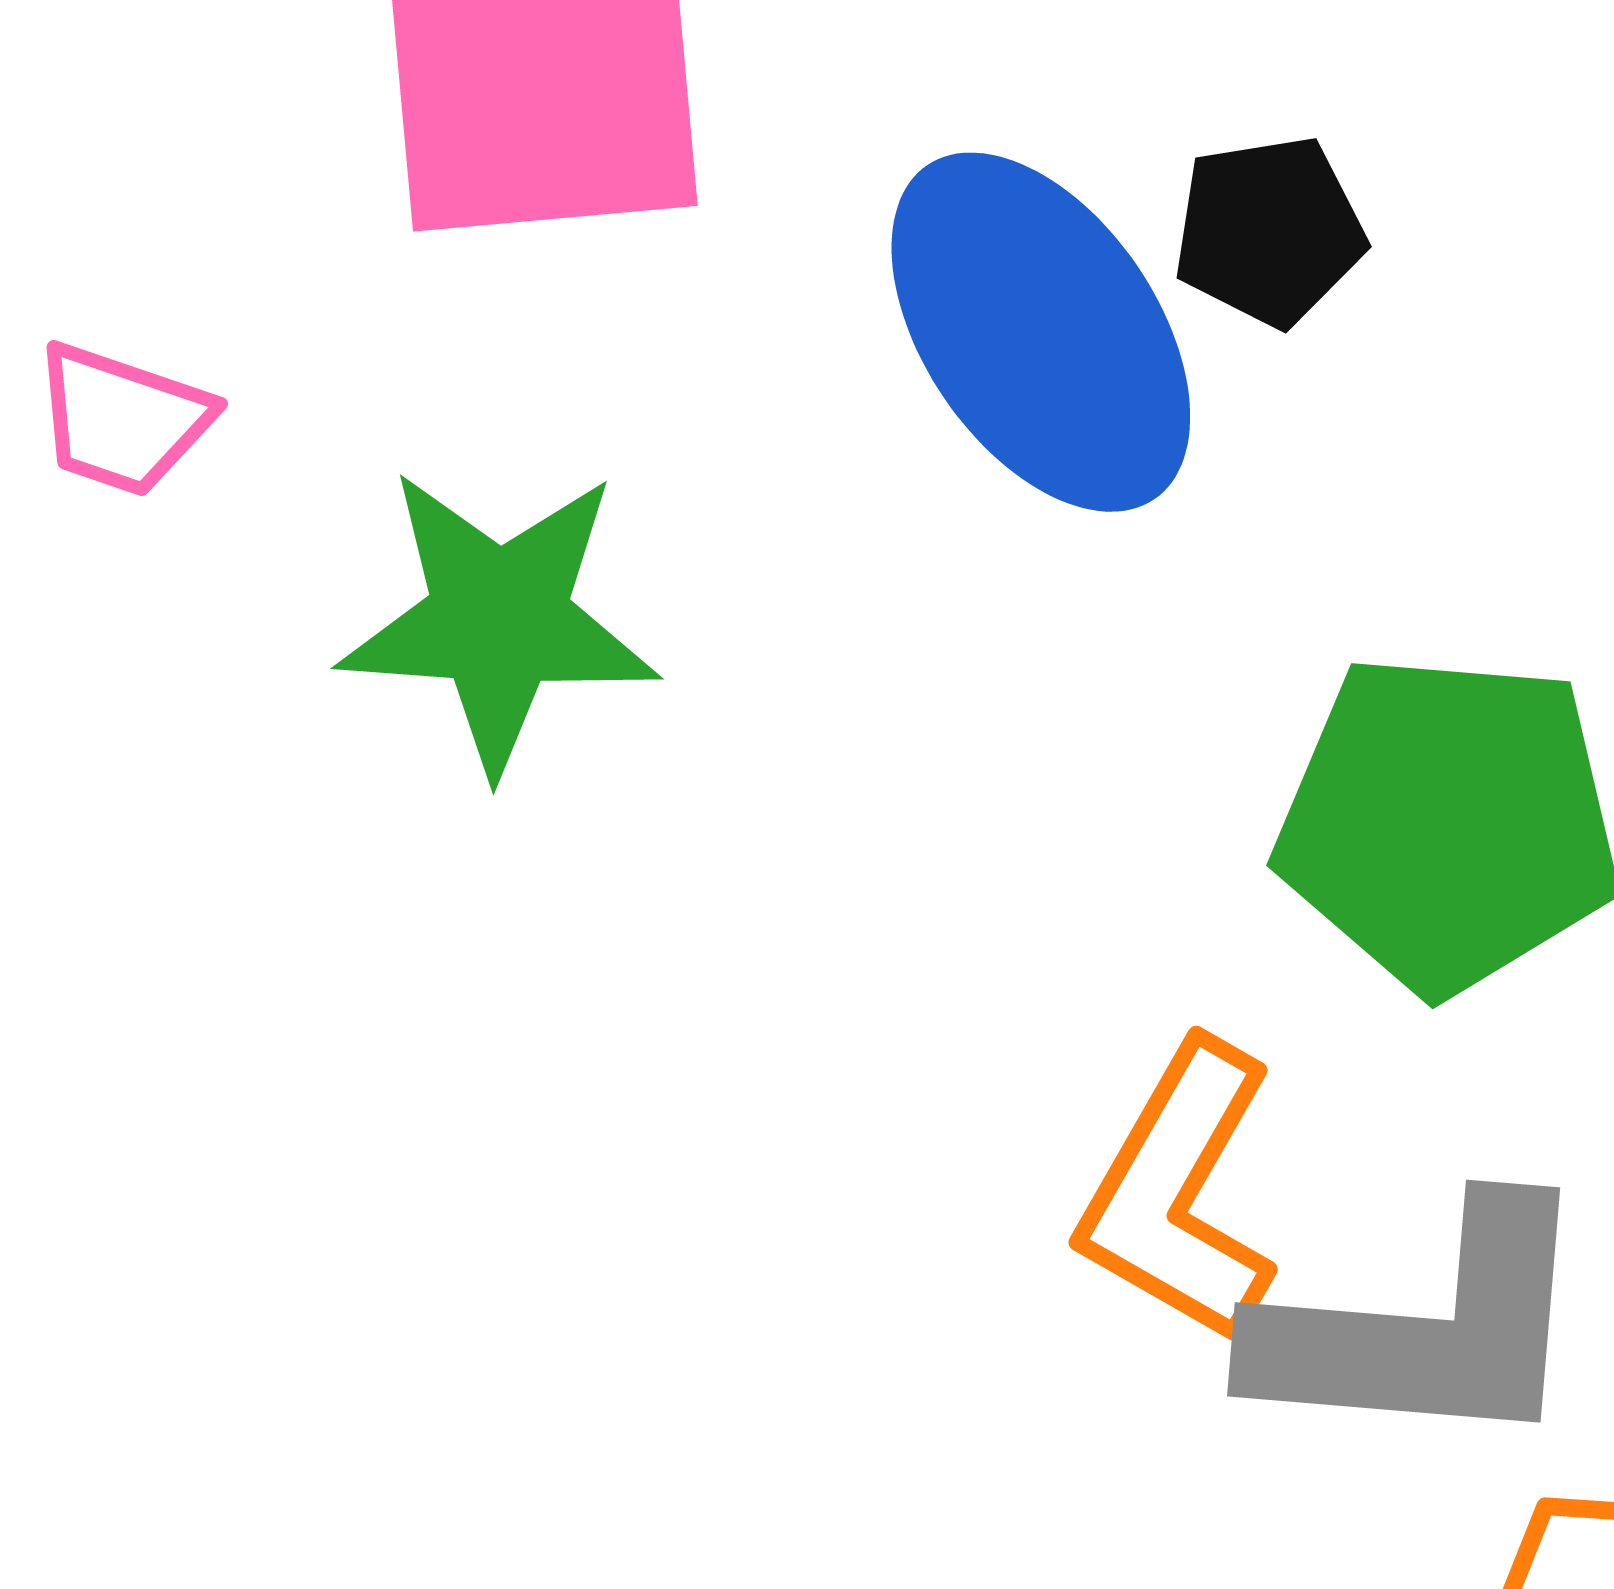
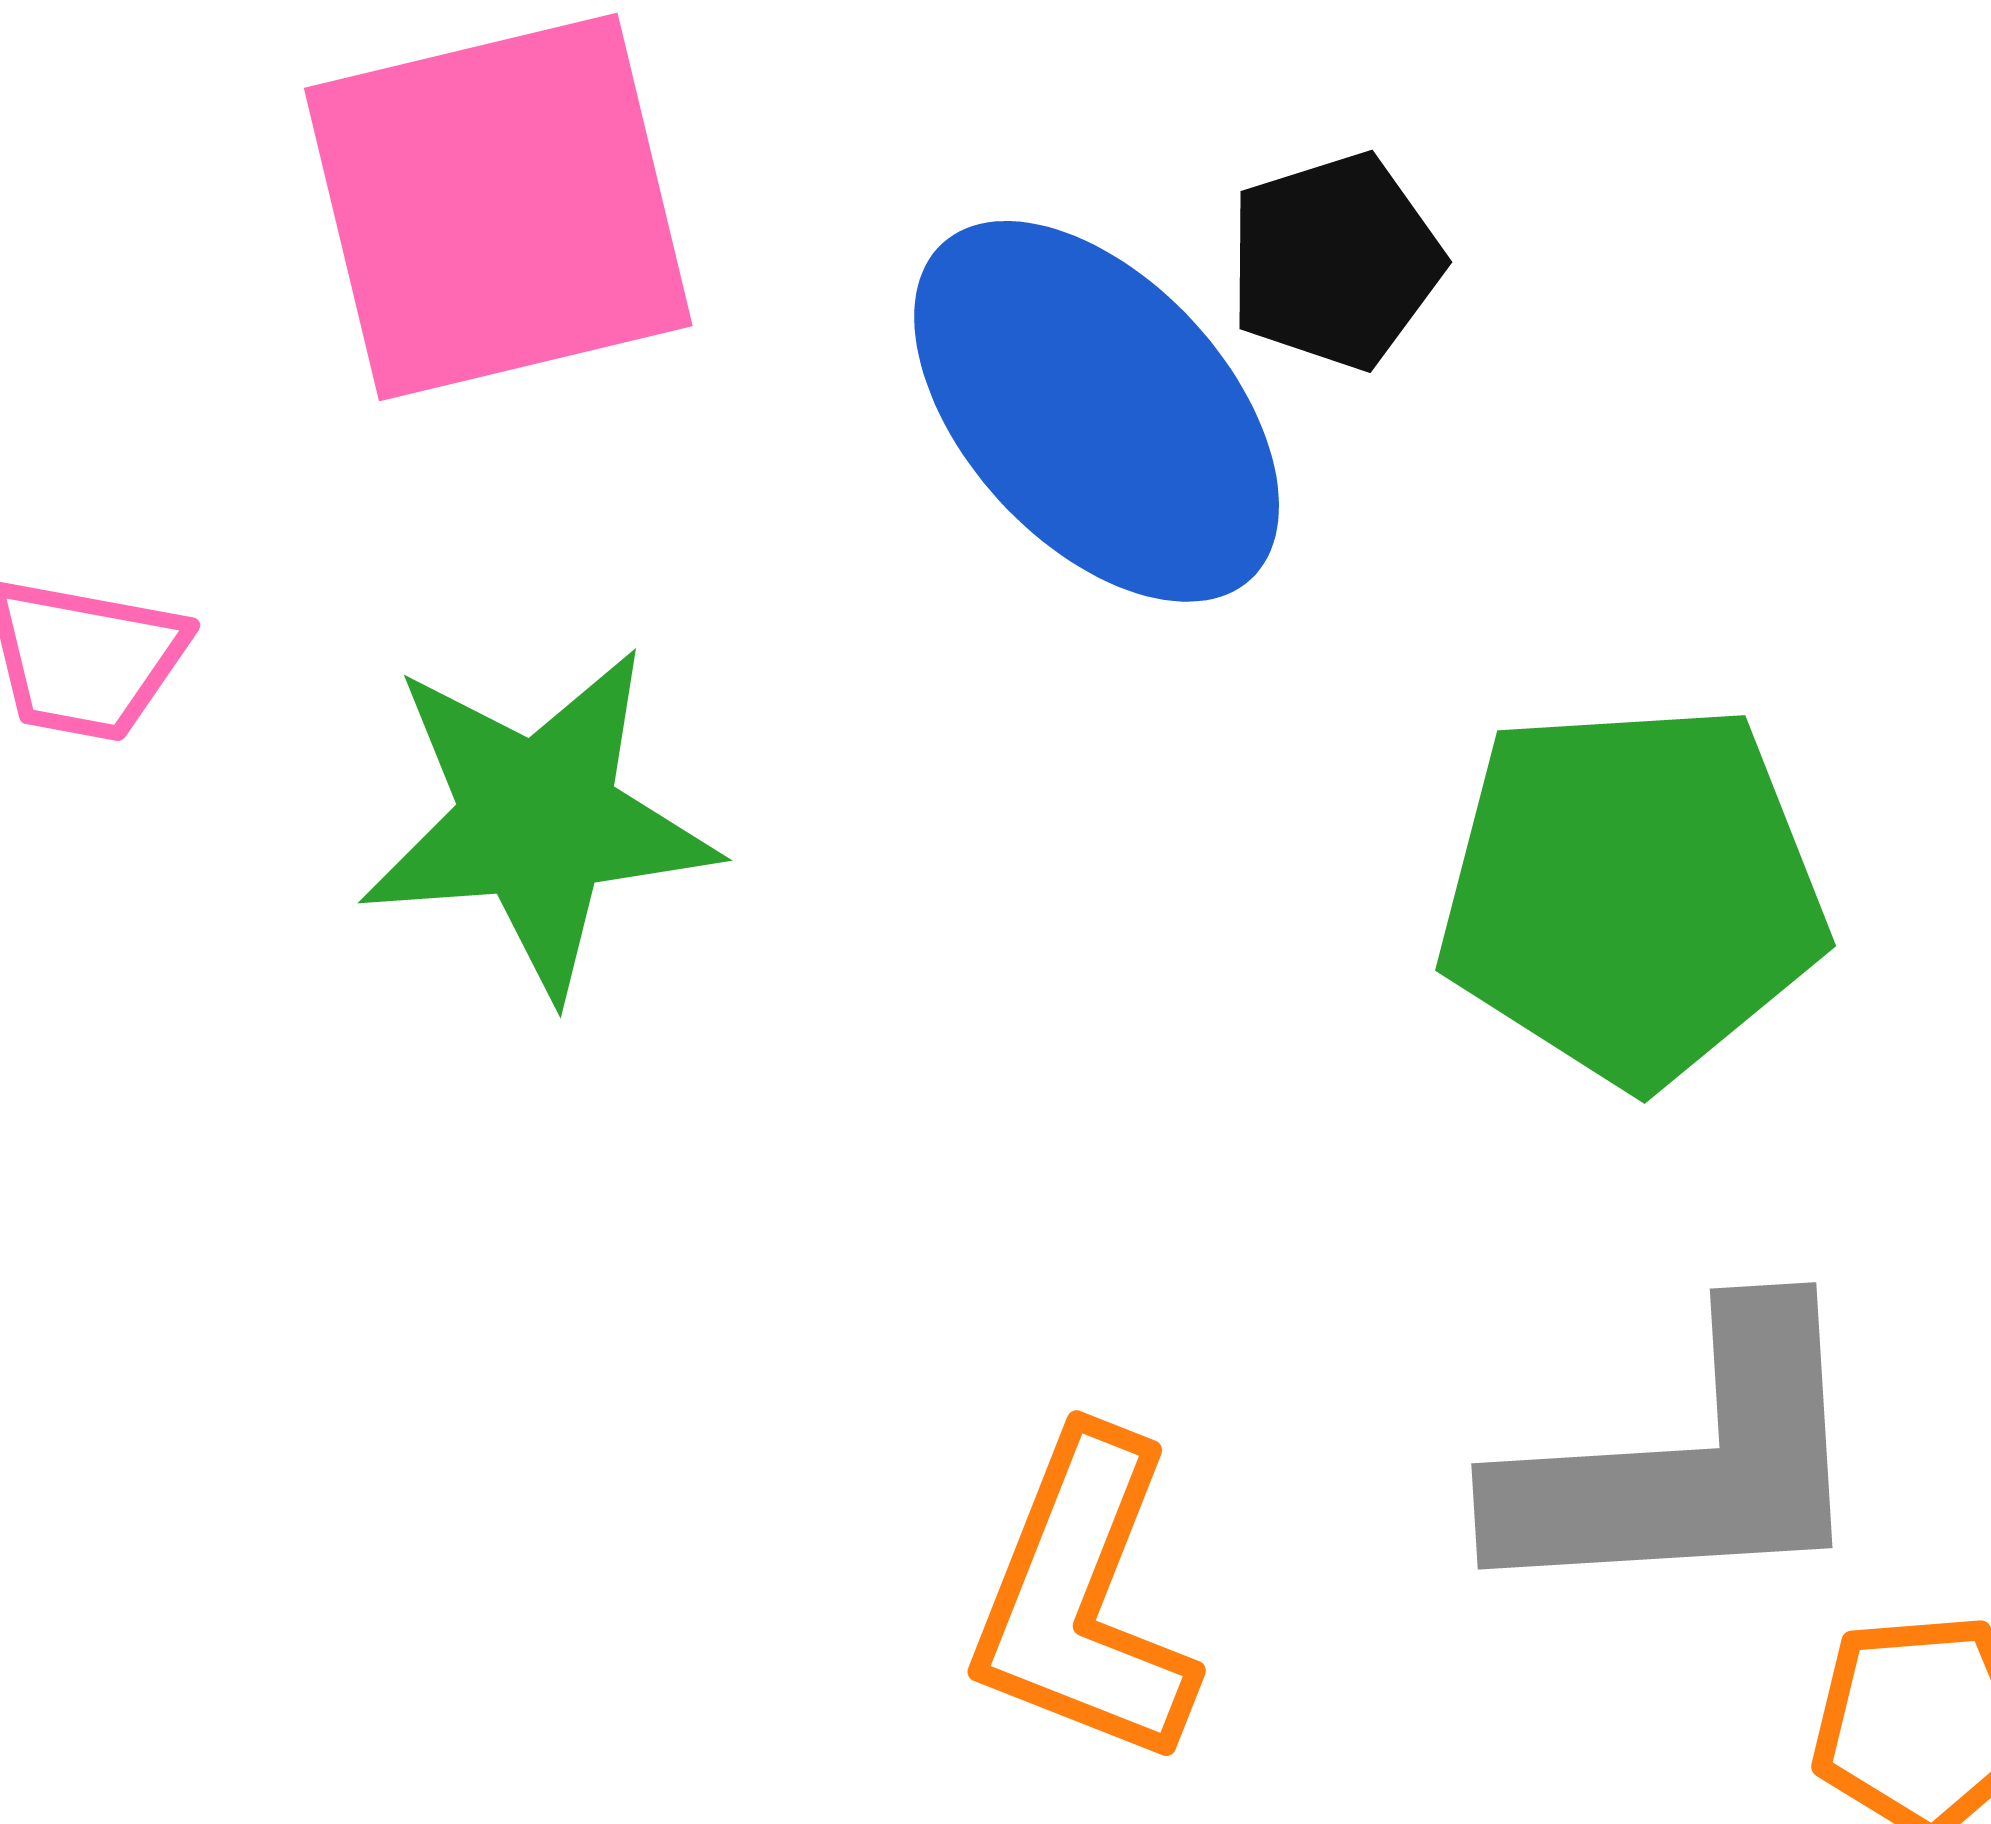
orange L-shape: (1179, 1193) -> (1083, 1600), moved

